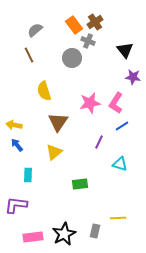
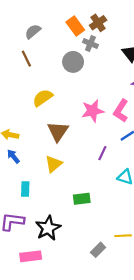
yellow semicircle: (44, 91) -> (43, 98), turned 72
gray rectangle: (95, 231) -> (98, 250), turned 32
black star: (64, 234) -> (48, 228), moved

